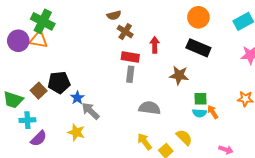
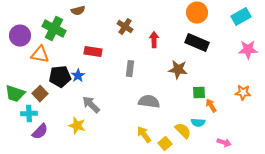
brown semicircle: (114, 15) -> (78, 11), moved
green cross: (43, 21) -> (54, 29), moved
orange triangle: (39, 40) -> (40, 55), moved
red rectangle: (130, 57) -> (93, 52), moved
brown square: (39, 91) -> (40, 94), moved
blue star: (77, 98) -> (78, 76), moved
cyan semicircle: (199, 113) -> (198, 123), moved

